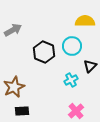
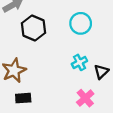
black hexagon: (44, 52) -> (34, 28), moved
black triangle: (90, 66) -> (101, 72), moved

